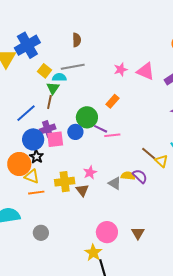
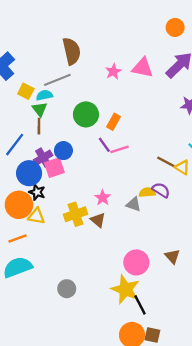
brown semicircle: (77, 40) -> (72, 51), moved, size x1.6
orange rectangle: (113, 101) -> (113, 122), moved
green circle: (87, 117) -> (86, 114), moved
purple line: (101, 129) -> (104, 145), turned 40
blue circle: (75, 132) -> (63, 151), moved
orange line: (36, 193) -> (17, 239), moved
gray circle: (41, 233) -> (67, 289), moved
yellow star: (93, 253) -> (125, 289), size x1.4

